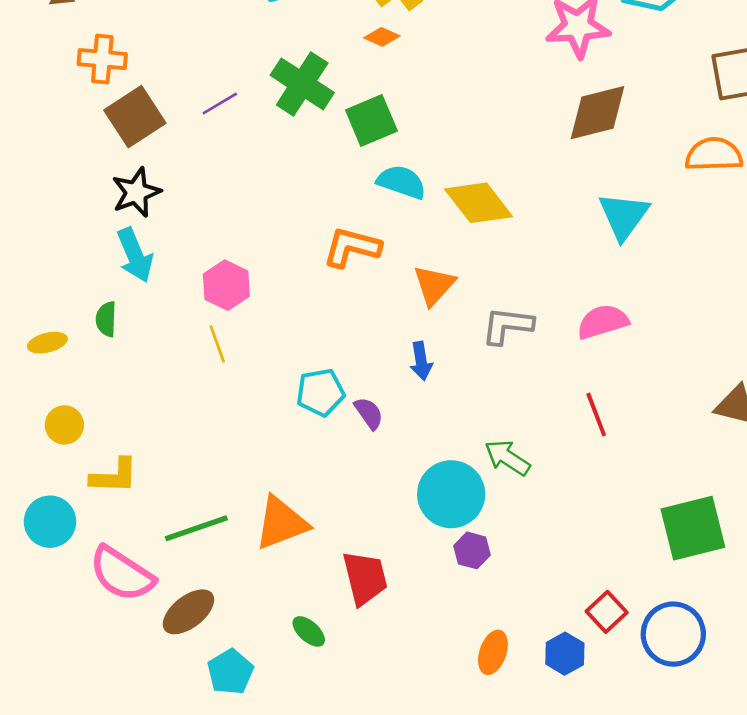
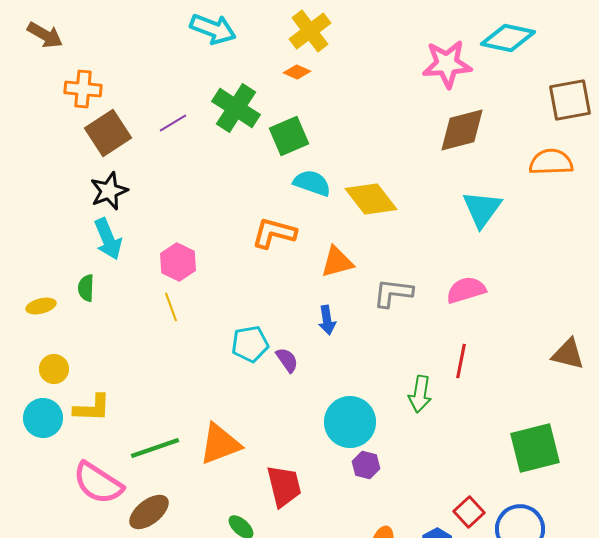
orange triangle: (434, 285) -> (337, 262), turned 33
red line: (596, 415) -> (461, 361), turned 32
green arrow: (507, 458) -> (420, 394), moved, turned -114
cyan circle: (50, 522) -> (43, 418), moved

